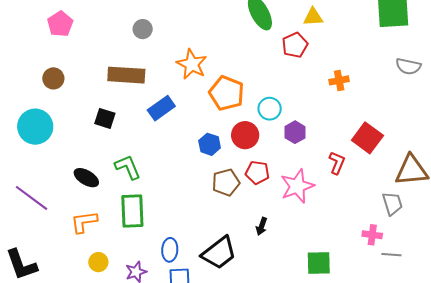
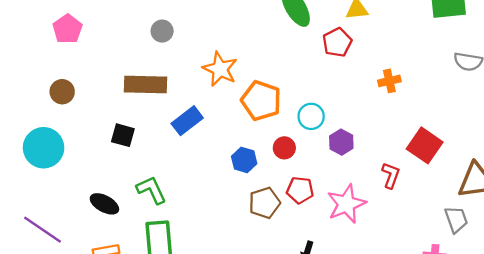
red circle: (245, 135) -> (284, 148), size x0.7

